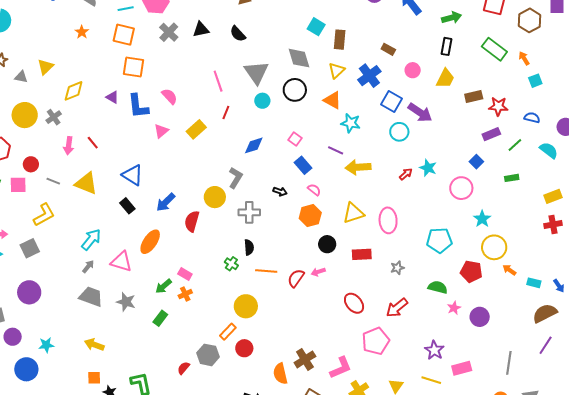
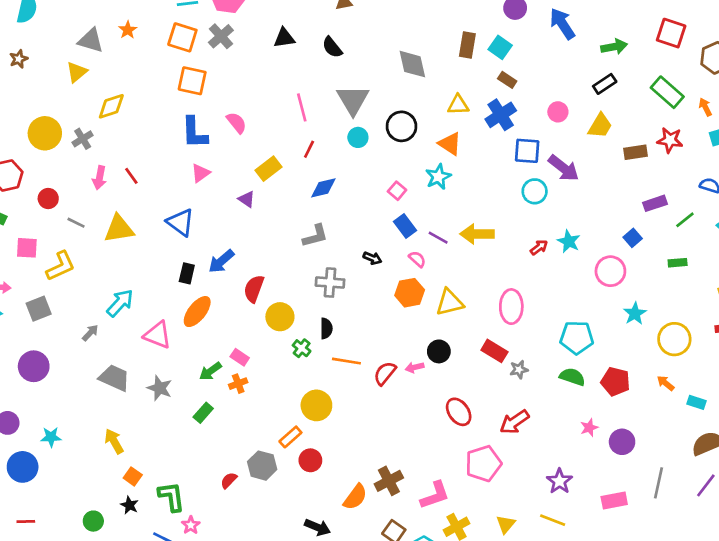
cyan square: (316, 27) -> (500, 47), moved
gray cross: (169, 32) -> (221, 36), moved
brown rectangle: (340, 40) -> (467, 45), moved
black rectangle: (446, 46) -> (605, 84), turned 42
brown rectangle: (388, 49) -> (507, 80), moved
gray diamond: (299, 58) -> (412, 64), moved
yellow triangle: (337, 70) -> (458, 105), turned 36
gray triangle: (21, 77) -> (91, 40), moved, size x1.5
purple triangle: (112, 97) -> (247, 199), moved
blue square: (391, 101) -> (527, 151), turned -30
red star: (498, 106) -> (670, 140), moved
cyan star: (351, 123) -> (438, 177), moved, turned 30
pink triangle: (161, 131) -> (201, 173), moved
blue diamond: (254, 145) -> (323, 188), moved
purple line: (336, 150) -> (438, 238), moved
gray L-shape: (236, 178) -> (315, 236), turned 40
yellow triangle: (86, 183) -> (119, 229), turned -35
pink square: (18, 185) -> (27, 248), moved
yellow circle: (215, 197) -> (280, 317), moved
black rectangle: (127, 206) -> (187, 273), moved, turned 49
yellow triangle: (353, 213) -> (450, 302), moved
black circle: (327, 244) -> (439, 351), moved
yellow circle: (494, 247) -> (674, 339), moved
red rectangle: (362, 254) -> (494, 351), moved, turned 30
gray arrow: (88, 266) -> (90, 333), moved
green semicircle: (438, 287) -> (572, 377), moved
yellow arrow: (94, 345) -> (114, 441), turned 36
gray line: (509, 363) -> (659, 483), moved
pink rectangle: (462, 368) -> (614, 500), moved
orange semicircle: (280, 374) -> (355, 497), turned -135
orange square: (94, 378) -> (133, 476), moved, turned 32

